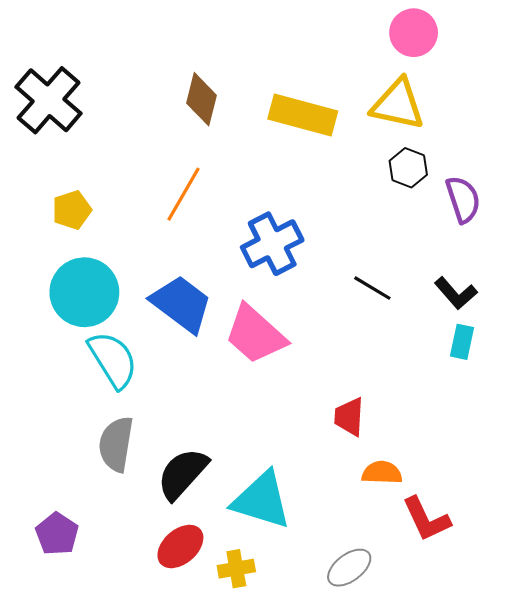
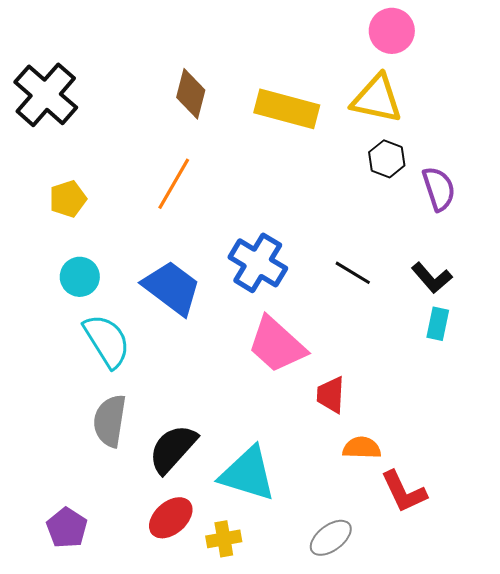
blue cross: (272, 244) -> (258, 263), moved, turned -32
cyan circle: (84, 292) -> (80, 277), size x0.6
pink trapezoid: (255, 334) -> (277, 345), moved
purple pentagon: (57, 534) -> (67, 528), moved

